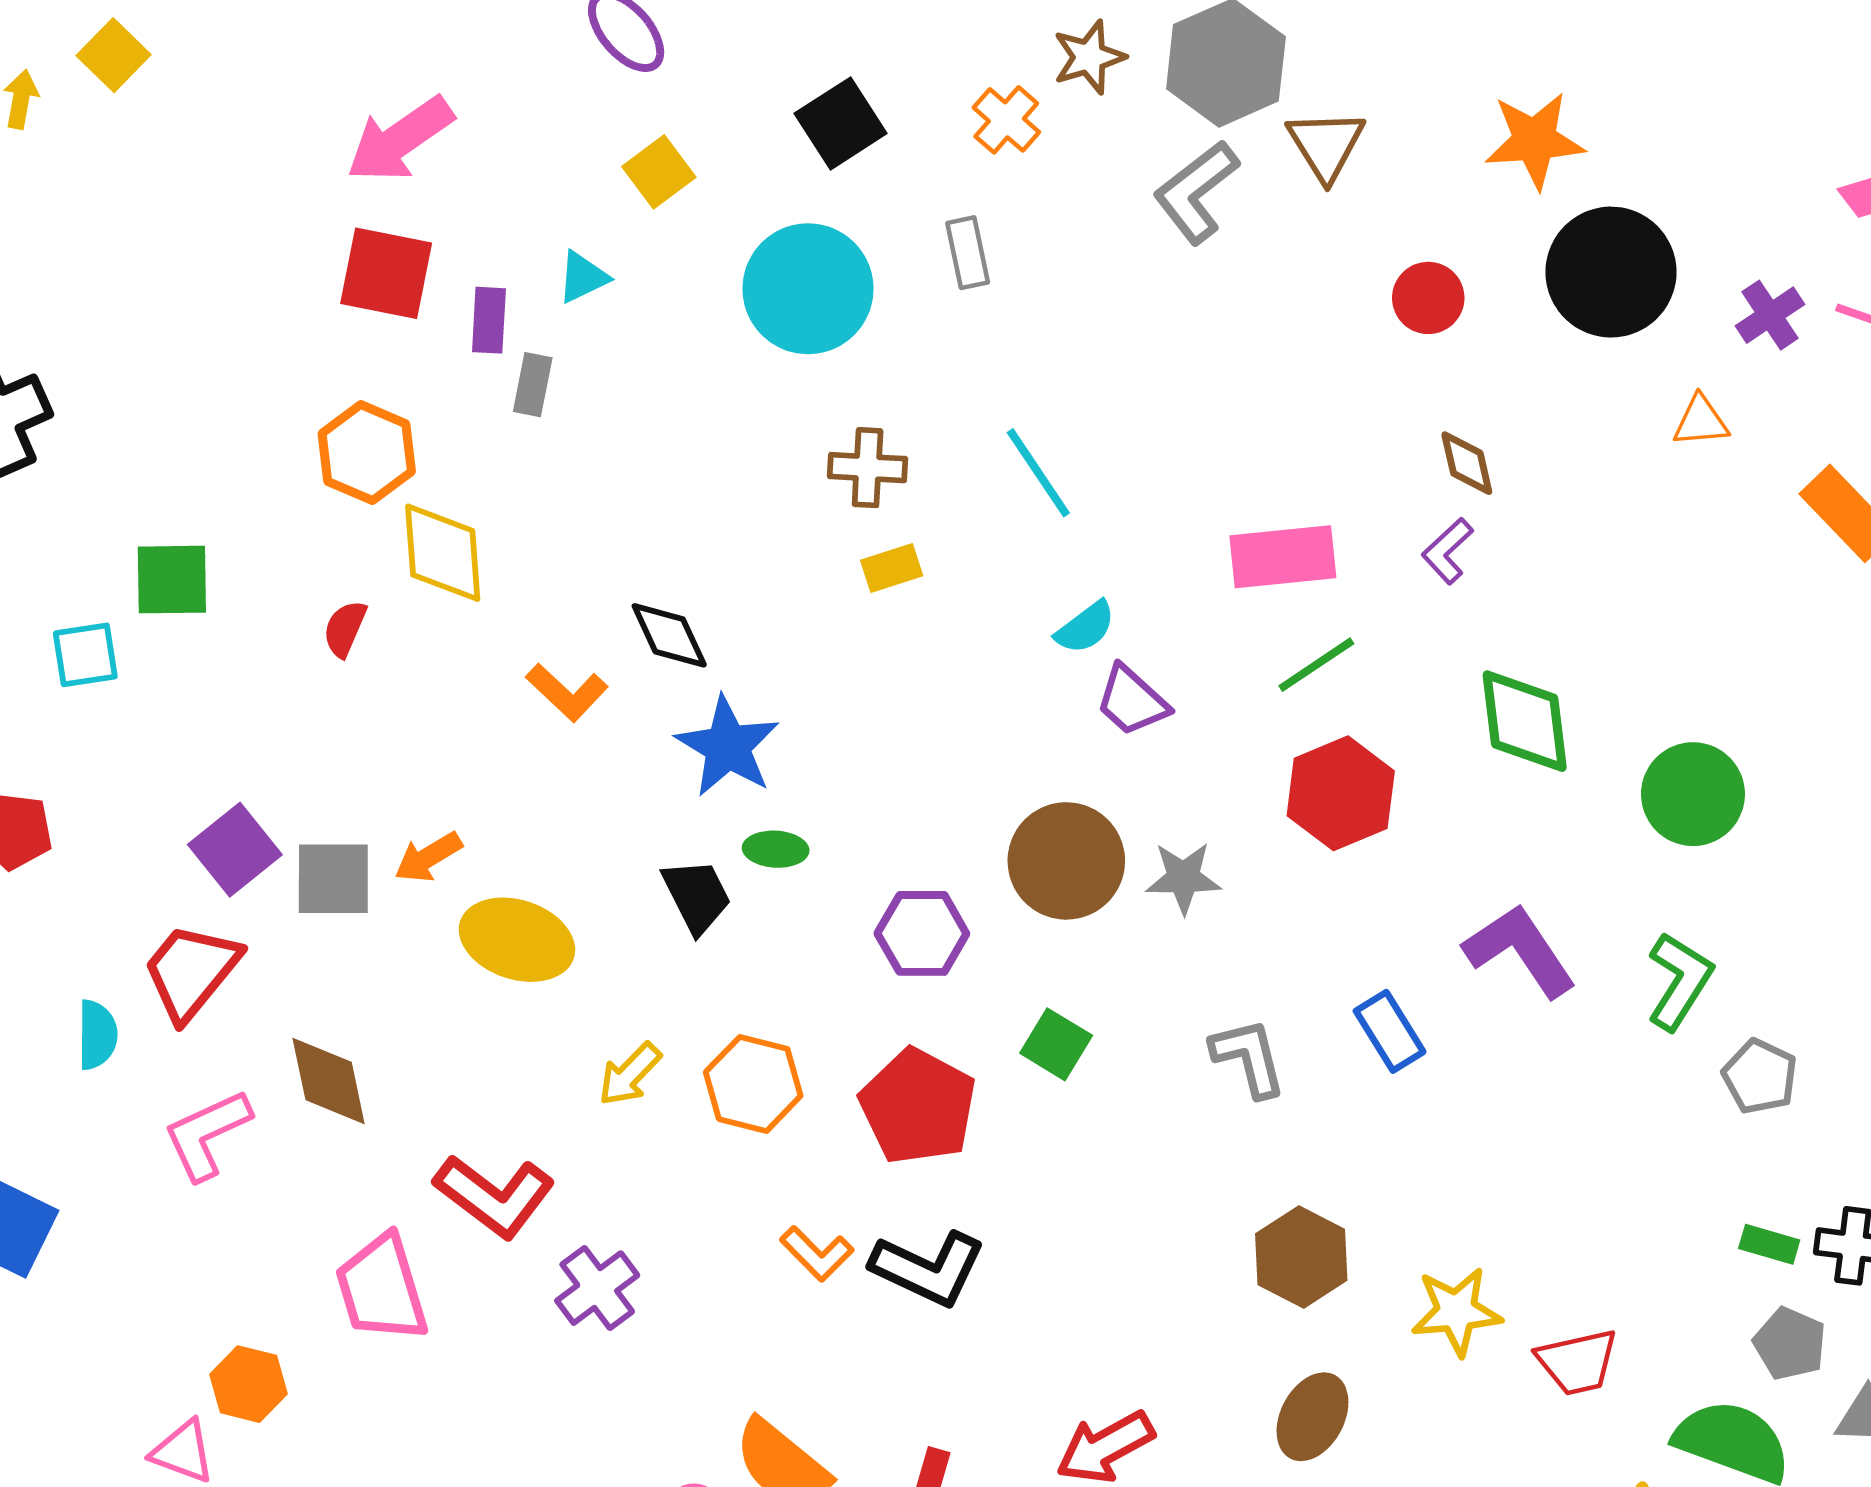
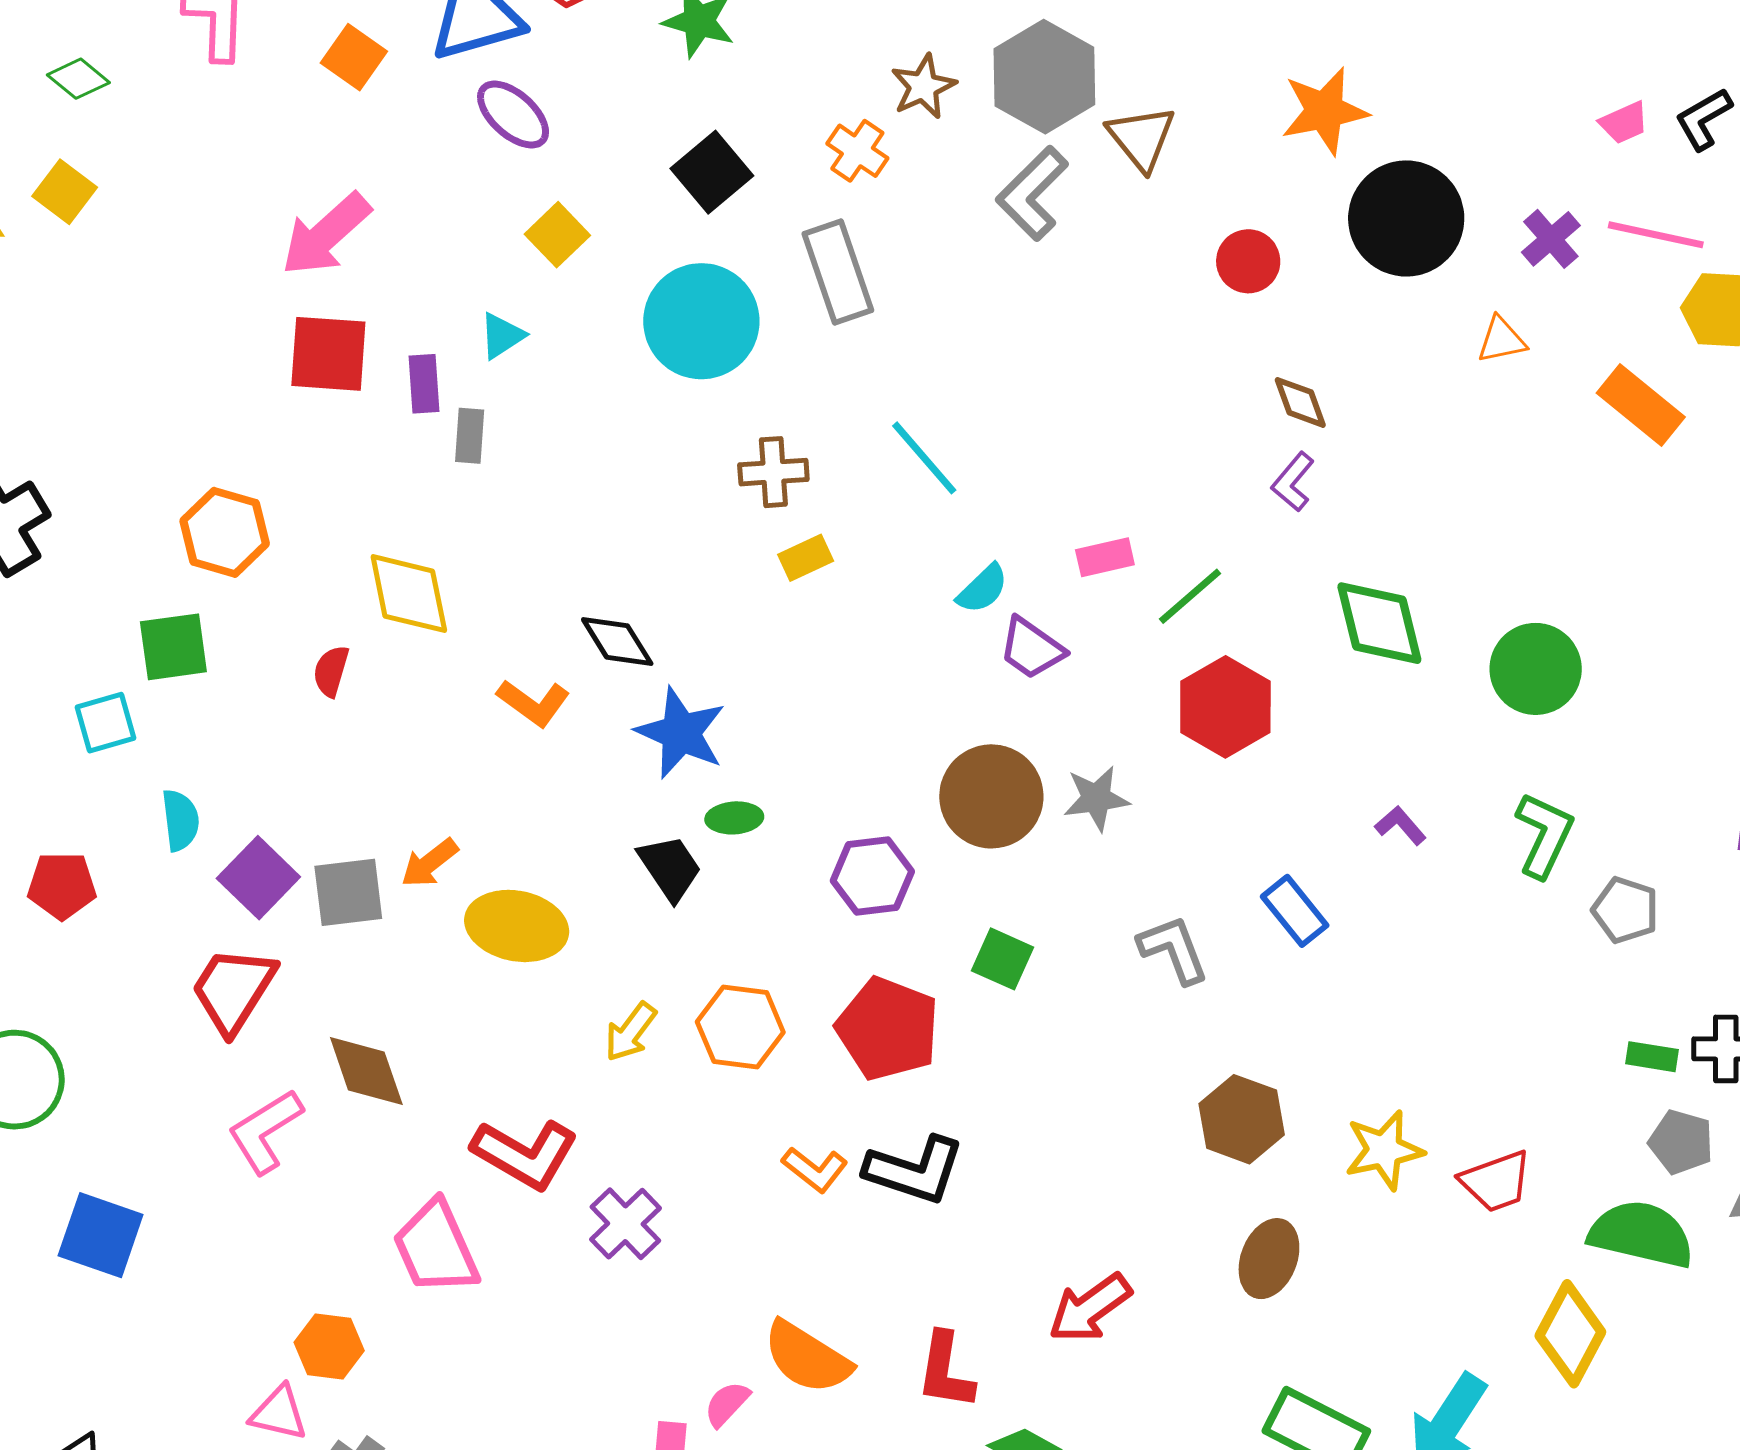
gray rectangle: (968, 253) -> (838, 272), size x1.6
orange hexagon: (367, 453) -> (225, 532), moved
pink rectangle: (1283, 557) -> (1105, 557), moved, size x0.6
purple L-shape: (1520, 950) -> (1400, 826), size x0.5
cyan semicircle: (97, 1035) -> (180, 820), moved

